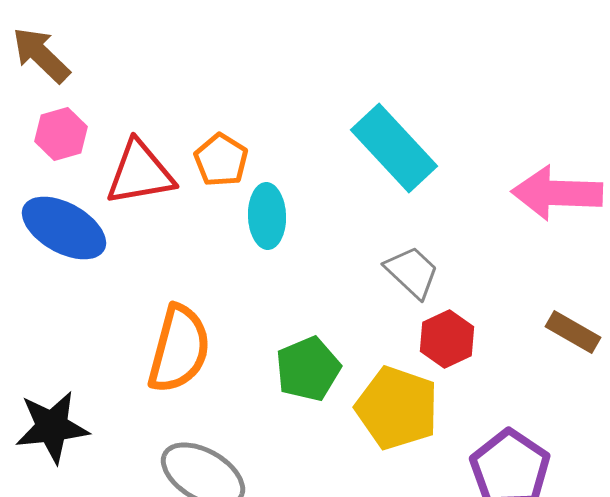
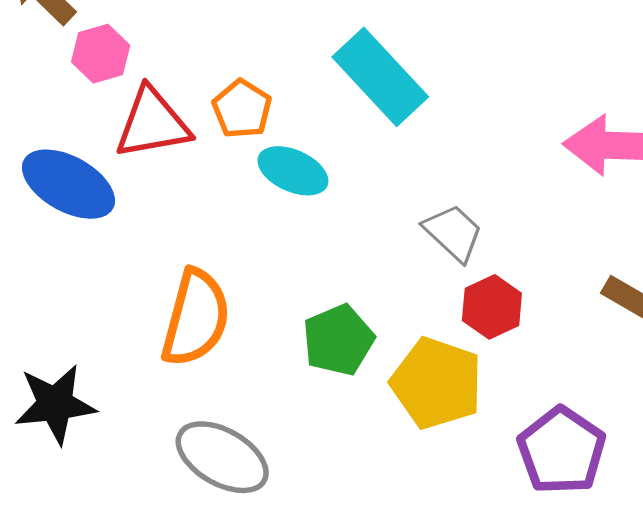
pink hexagon: (61, 134) -> (101, 54), moved
cyan rectangle: (394, 148) -> (380, 77), moved
cyan ellipse: (267, 216) -> (293, 171), turned -64

